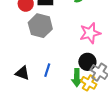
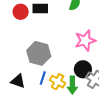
gray hexagon: (40, 26) -> (39, 53), moved
yellow cross: (89, 83) -> (58, 82), moved

